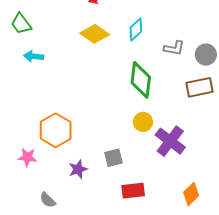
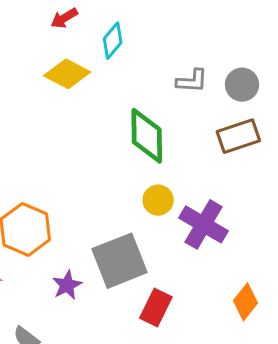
cyan diamond: (136, 30) -> (113, 41), moved
gray square: (113, 158) -> (119, 261), size x1.8
red rectangle: (133, 191) -> (156, 307), turned -50

